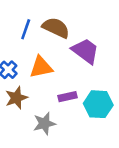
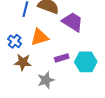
brown star: (16, 98) -> (23, 62), turned 30

